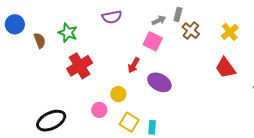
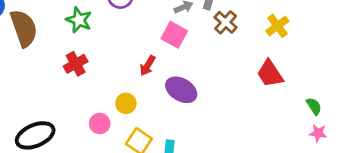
green star: (68, 33) -> (79, 20), moved
brown semicircle: (40, 41) -> (24, 28), size x1.8
red cross: (80, 66) -> (76, 64), size x0.7

